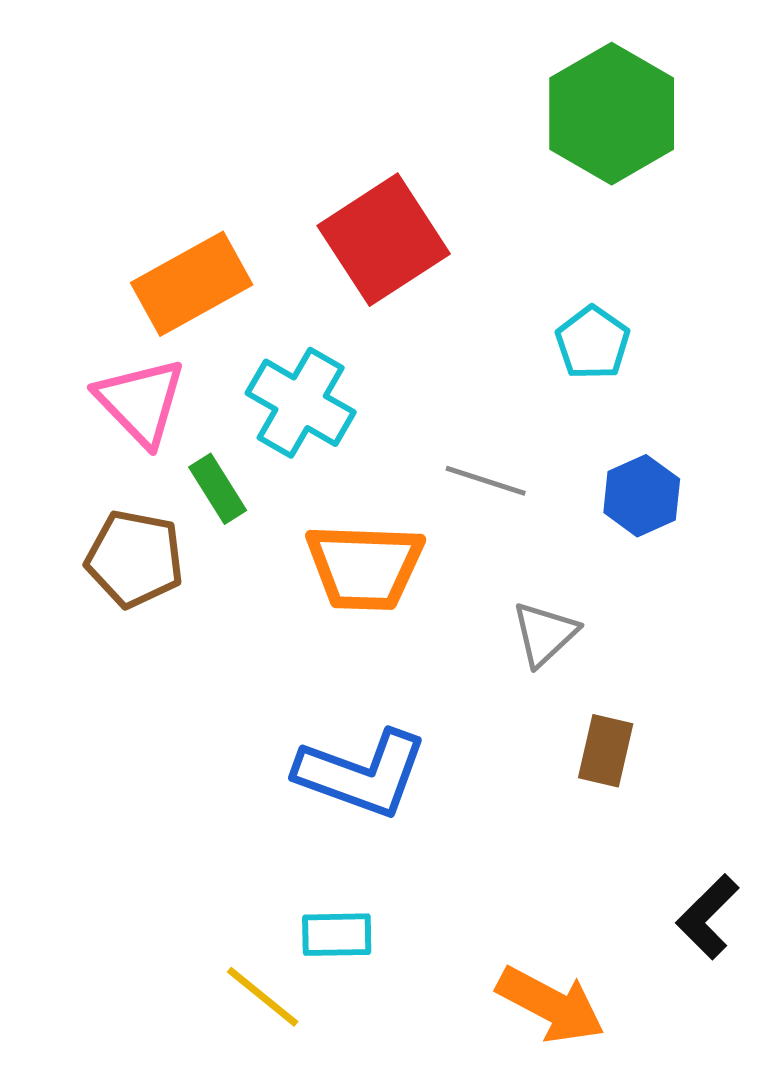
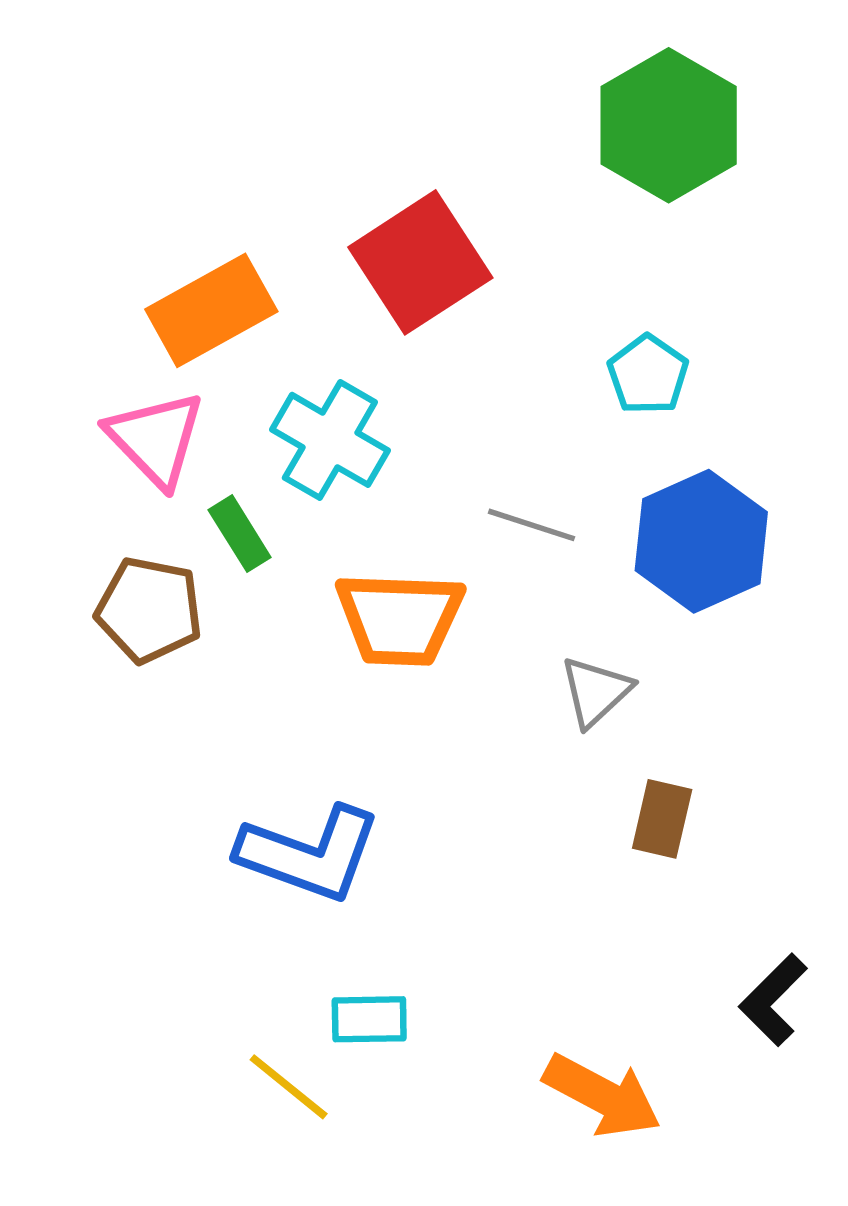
blue hexagon: (642, 496) -> (701, 541), size x1.6
blue L-shape: (362, 774) -> (309, 854), moved

